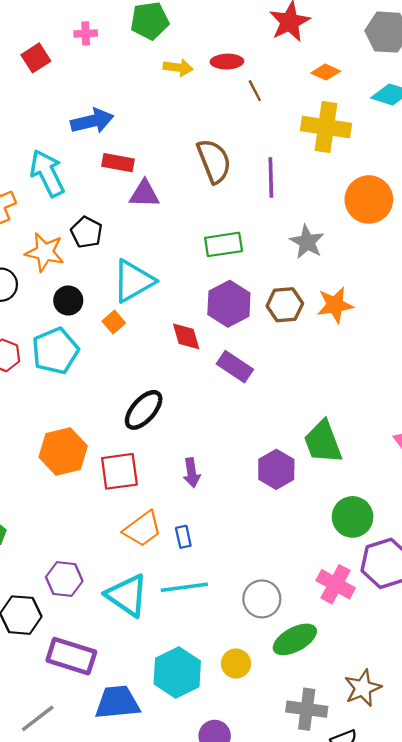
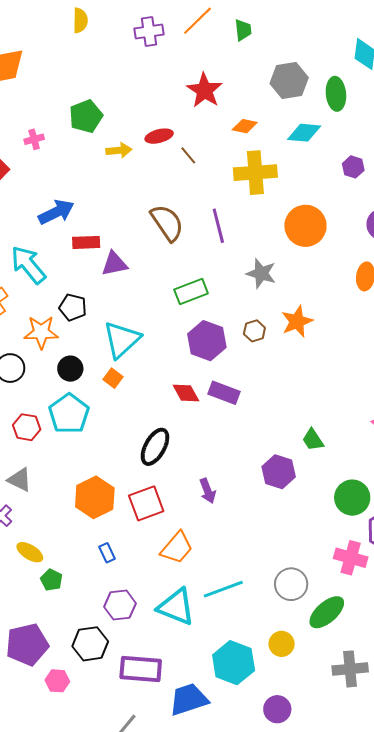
brown hexagon: (285, 305) -> (254, 331), size x0.7
red diamond: (186, 336) -> (186, 393), moved
green trapezoid: (323, 442) -> (313, 440), size x0.6
blue rectangle: (183, 537) -> (107, 553), moved

